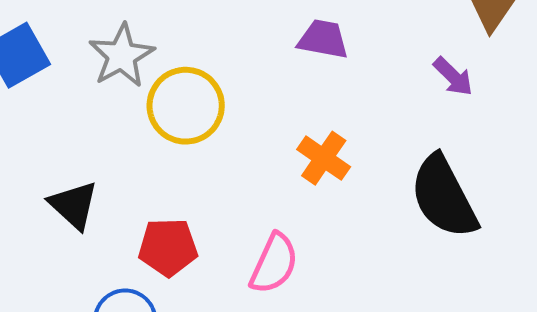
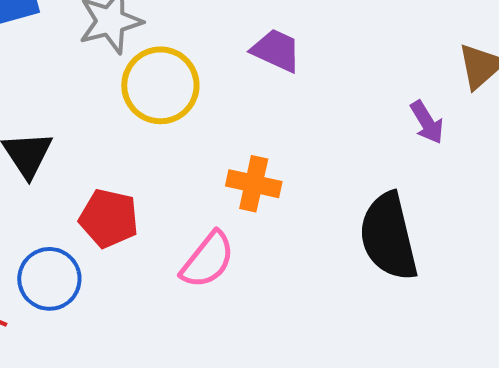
purple trapezoid: (323, 39) -> (276, 50), moved
orange cross: (324, 158) -> (254, 184), moved, turned -36

